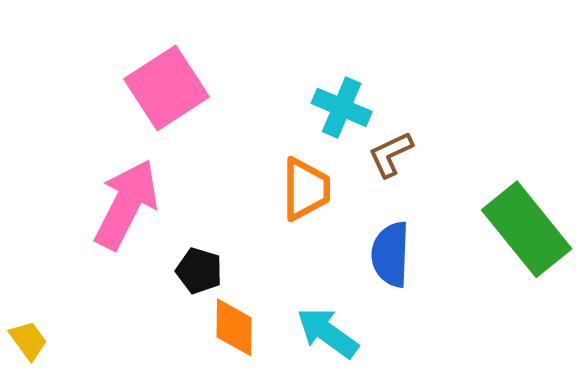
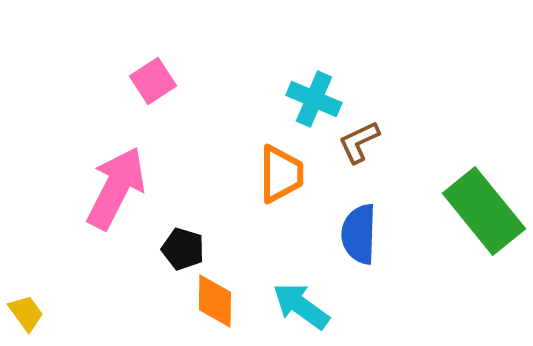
pink square: (166, 88) -> (153, 81), size x0.6

